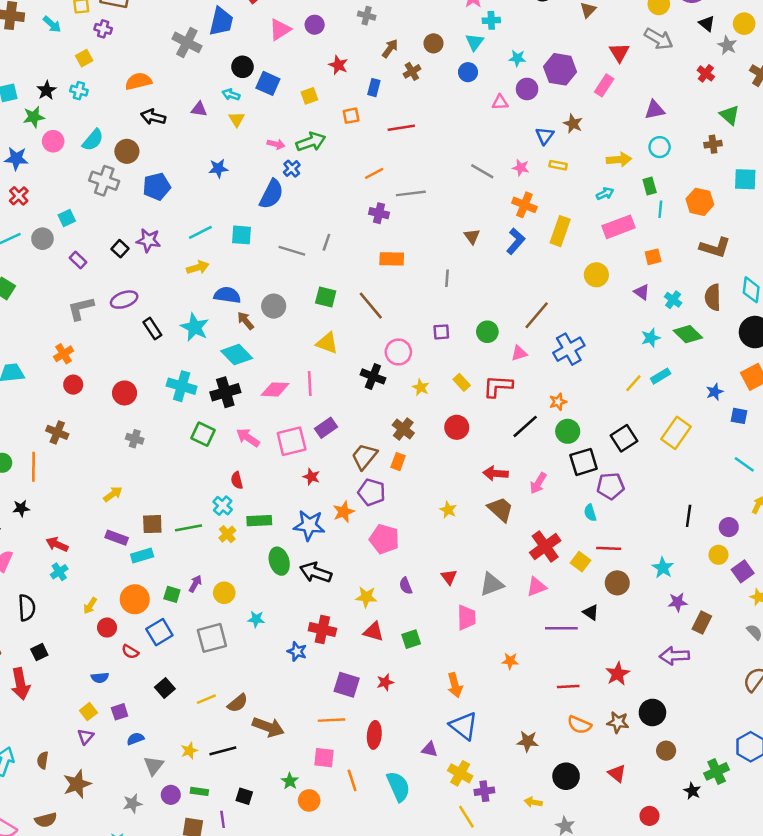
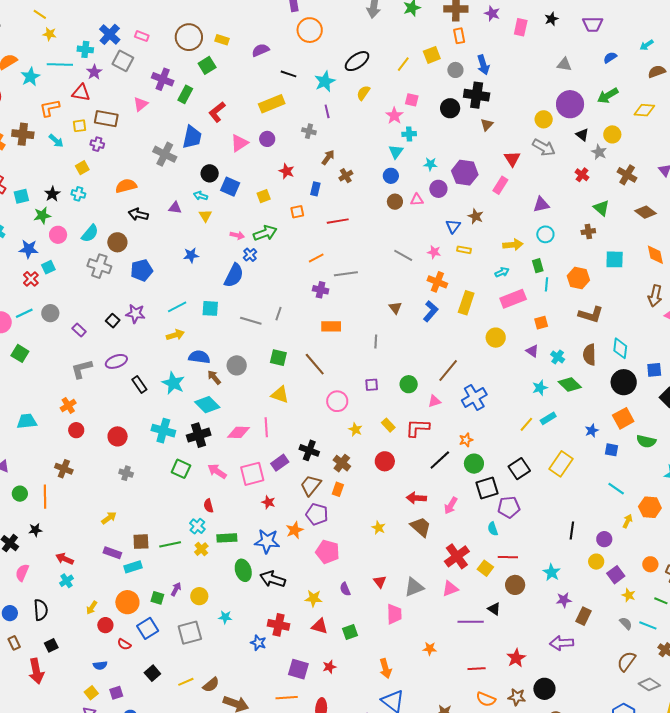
brown circle: (433, 43) -> (395, 202), moved
cyan square: (67, 218) -> (48, 267), moved
black cross: (373, 376) -> (309, 450), moved

